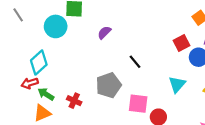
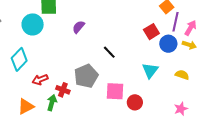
red arrow: (30, 83) -> (40, 80), moved
green arrow: (46, 94) -> (52, 103), moved, turned 77
red cross: (74, 101) -> (63, 90), moved

